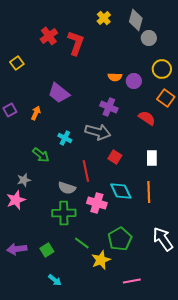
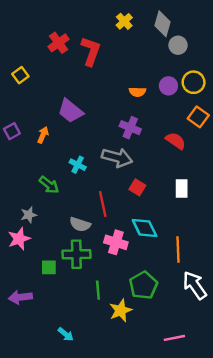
purple circle: (134, 81) -> (168, 86), moved
orange line: (149, 192) -> (178, 249), moved
green line: (82, 243) -> (98, 290), turned 49
green square: (47, 250) -> (49, 267), moved, turned 32
pink line: (132, 281) -> (174, 338), moved

